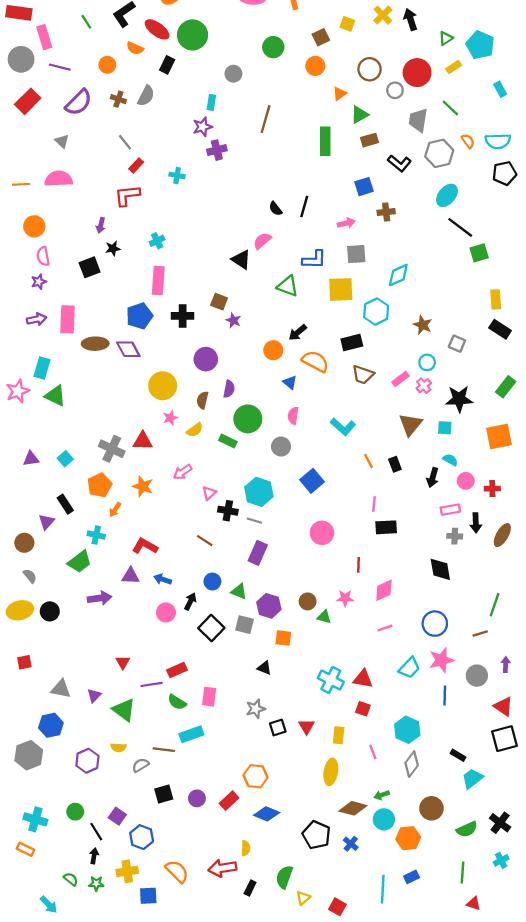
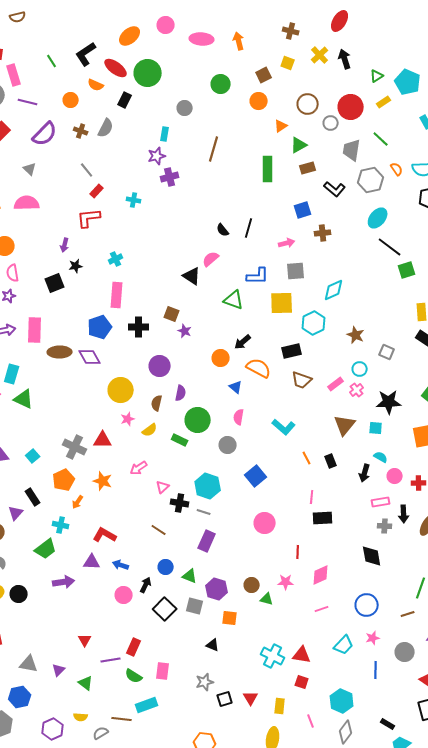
pink star: (441, 660) -> (373, 638), size x0.6
red rectangle: (177, 670) -> (134, 647), turned -42
green triangle: (124, 710) -> (86, 683), size x0.7

